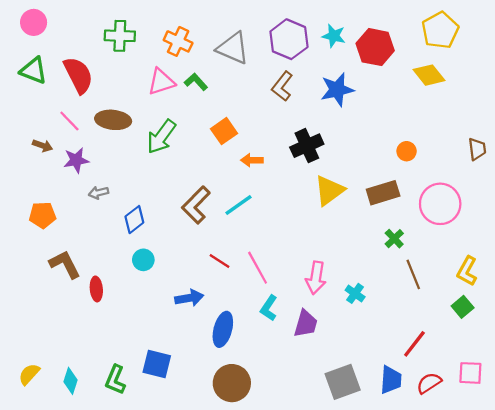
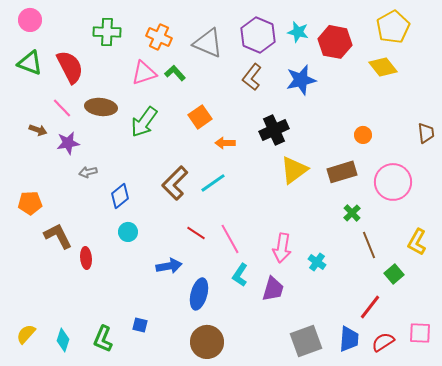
orange pentagon: (43, 215) -> (30, 203), moved
green square: (463, 307) -> (394, 274), moved
blue square: (157, 364) -> (140, 325), size x0.6

